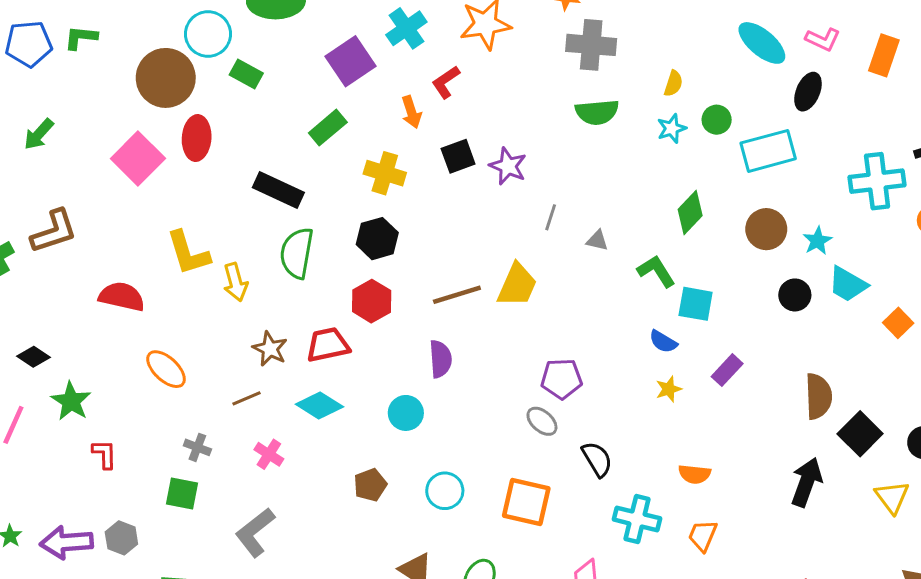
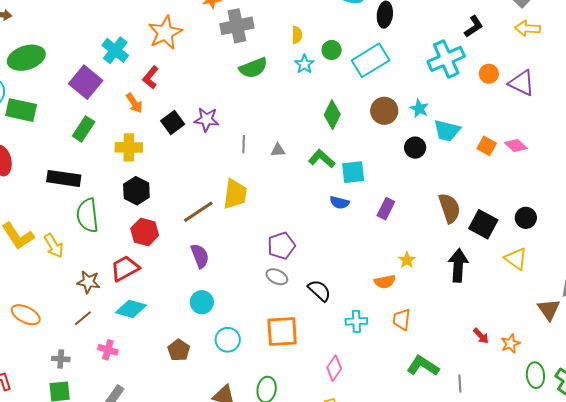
green rectangle: (246, 74) -> (21, 110), size x1.4
yellow star: (669, 389) -> (407, 260), moved
cyan circle: (406, 413) -> (202, 302), moved
cyan cross: (637, 519) -> (356, 321), size x0.7

